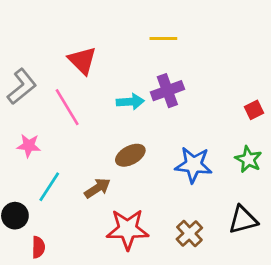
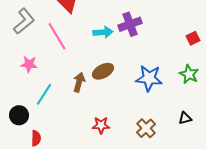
brown arrow: (97, 188) -> (79, 82), moved, turned -42
black triangle: (243, 220) -> (185, 118), size x0.6
red star: (128, 229) -> (101, 125), size x0.6

